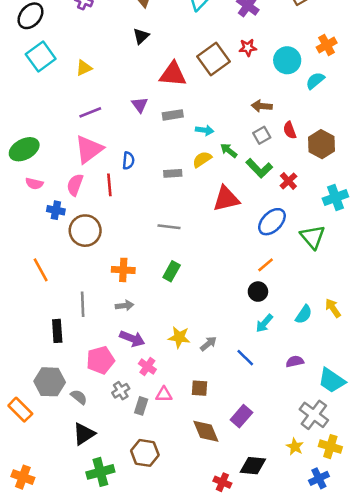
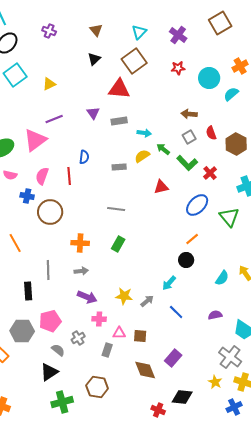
brown square: (213, 59) -> (134, 61), moved
pink triangle: (89, 149) -> (35, 140), moved
red triangle: (226, 199) -> (161, 187), size x0.7
cyan arrow: (264, 323) -> (169, 283), moved
pink pentagon: (100, 360) -> (50, 321), moved
pink cross: (147, 367) -> (99, 319), turned -32
pink triangle: (164, 394) -> (119, 333), moved
gray semicircle: (79, 397) -> (58, 350), moved
gray rectangle: (141, 406) -> (107, 350), moved

